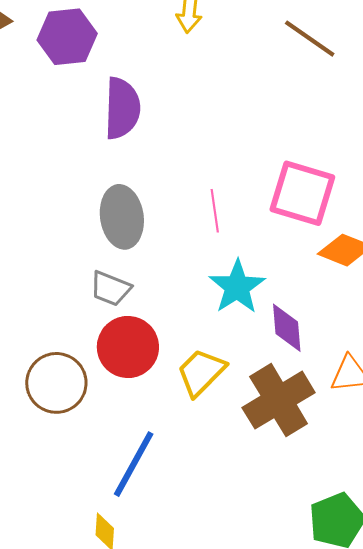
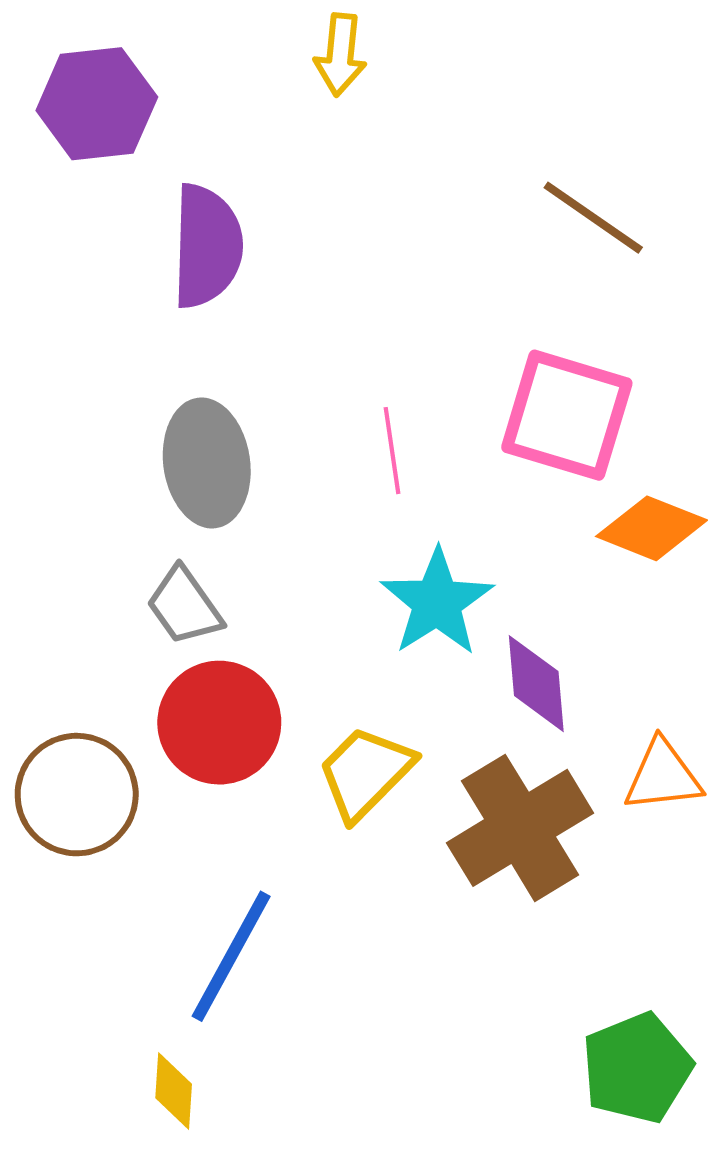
brown line: (310, 39) -> (593, 218), moved
gray trapezoid: (111, 289) -> (184, 606), turned 33

